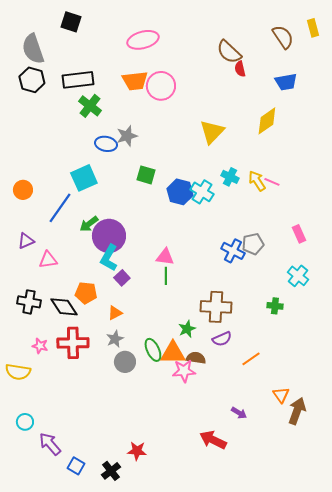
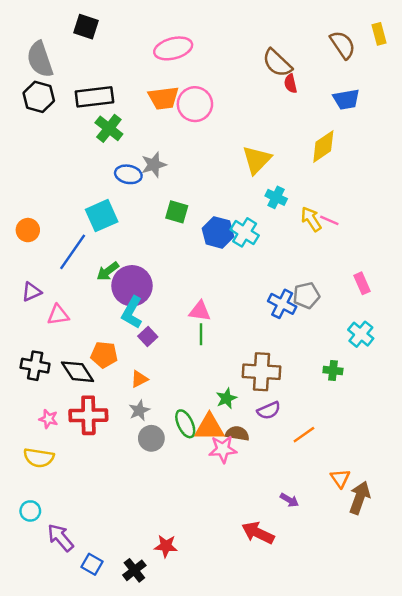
cyan cross: (230, 177) -> (276, 197), moved
yellow semicircle: (18, 372) -> (39, 458), moved

